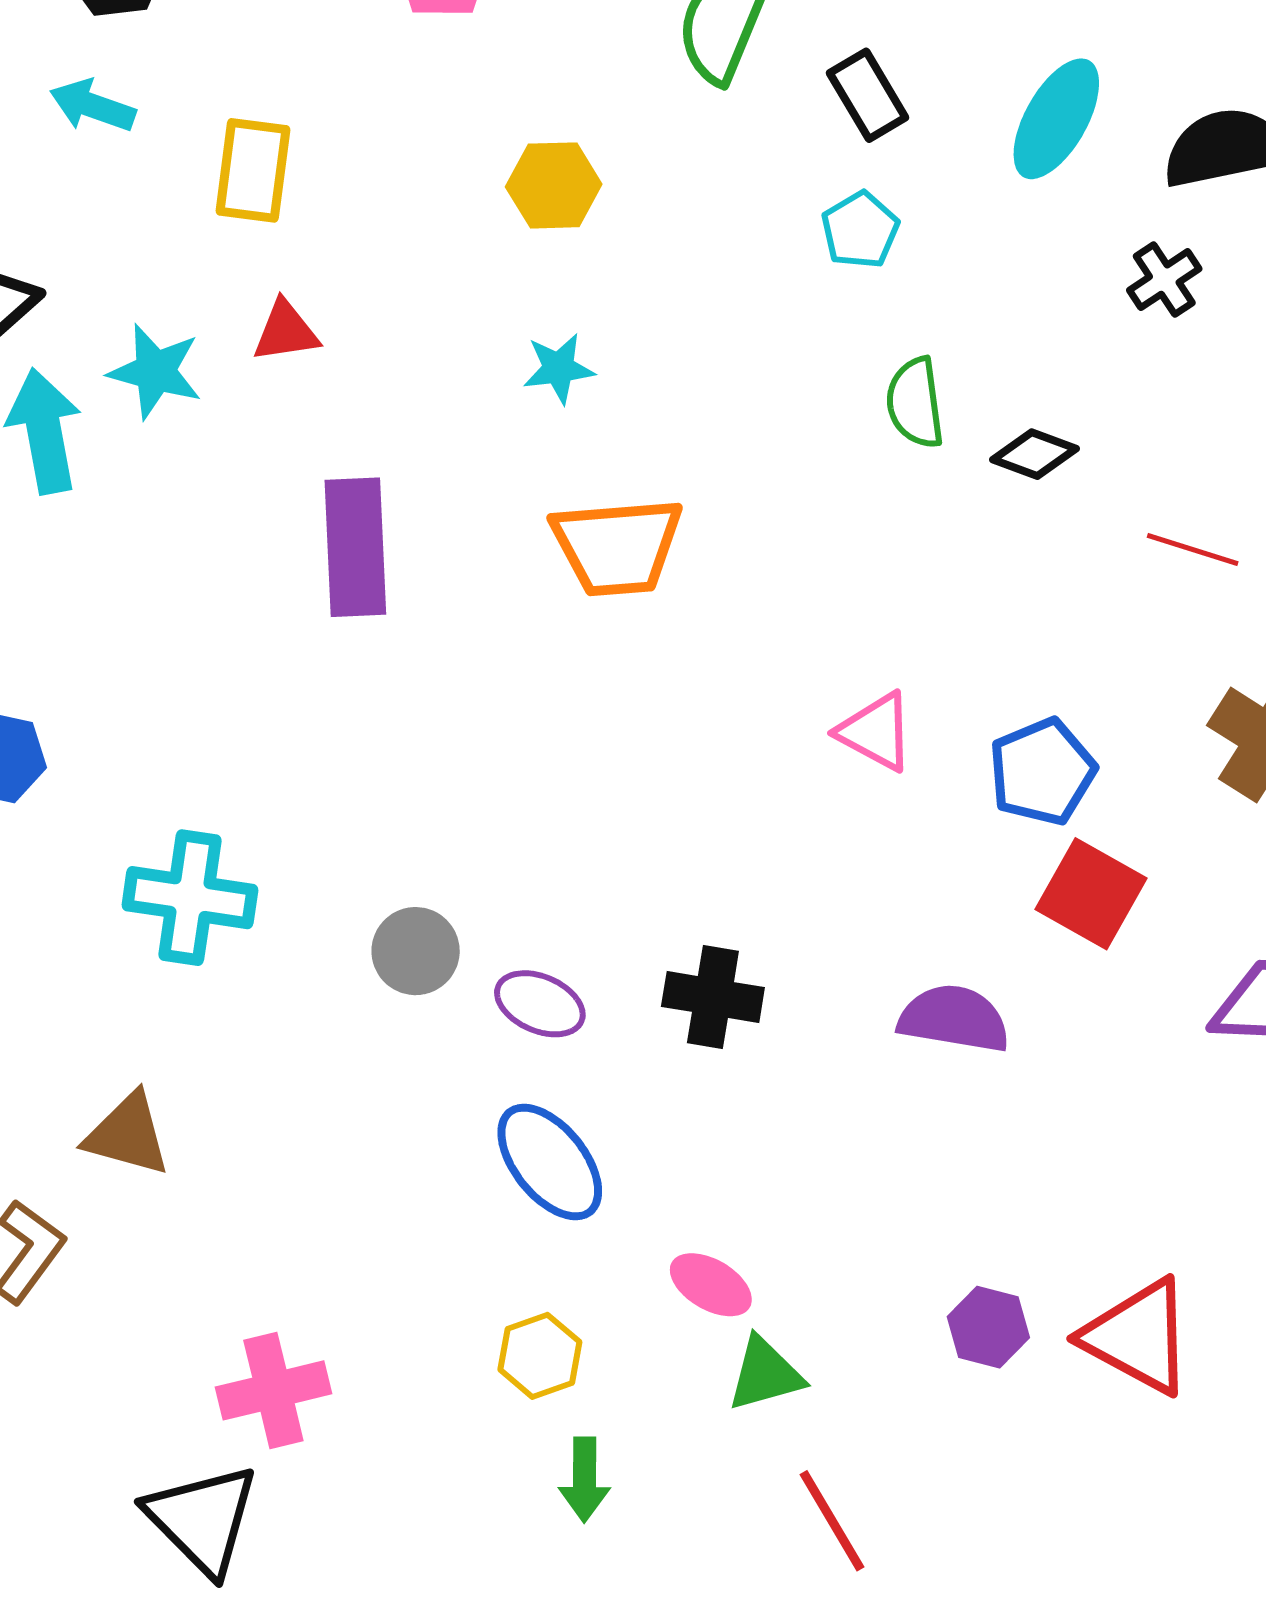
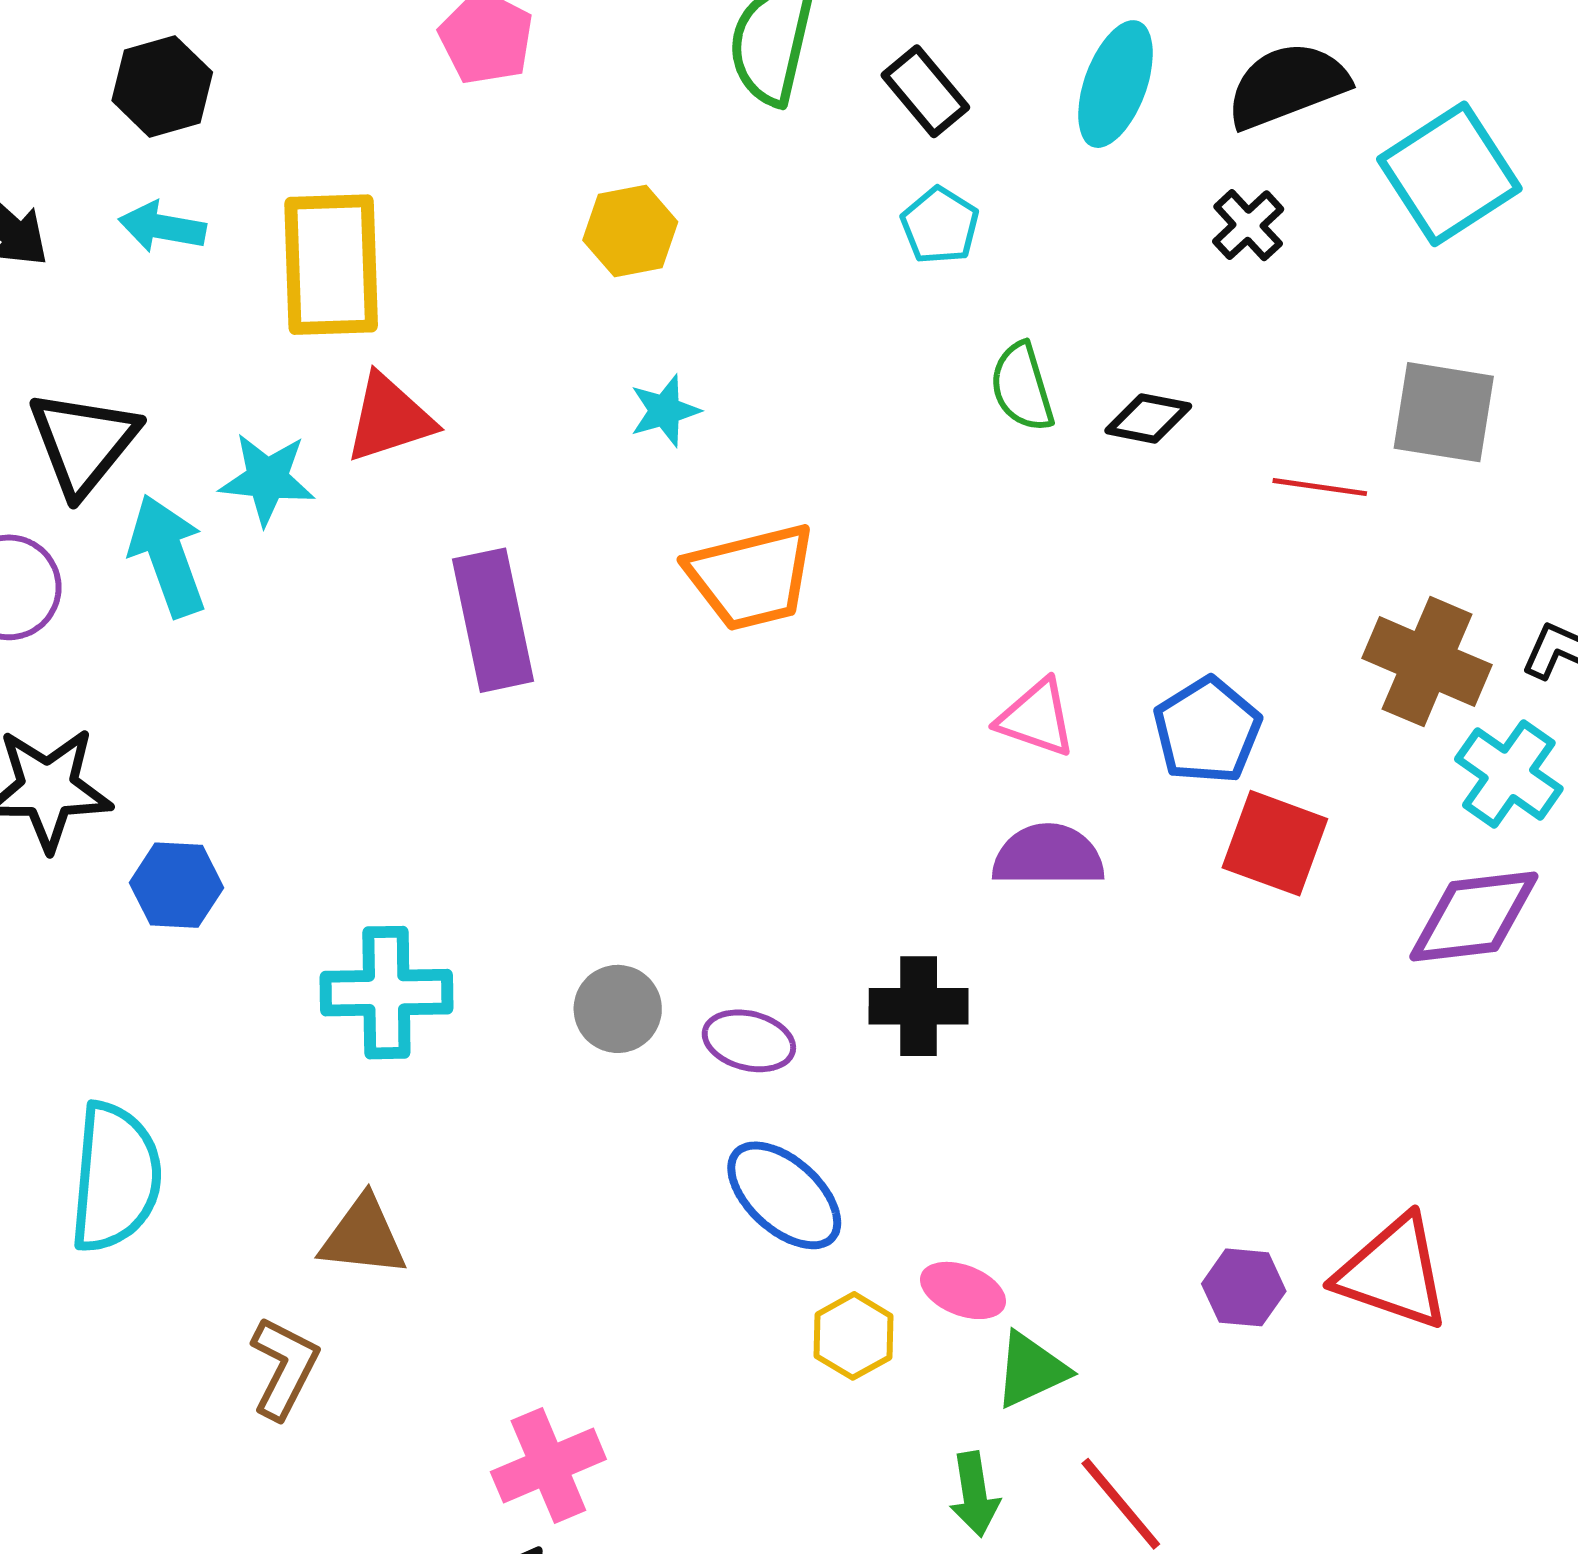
yellow rectangle: (253, 170) -> (331, 265), size x1.4
red triangle: (286, 331) -> (389, 418), size x1.4
purple semicircle: (954, 1019) -> (1048, 856), moved
yellow hexagon: (540, 1356) -> (853, 1336), moved
green arrow: (585, 1480) -> (974, 1494), moved

